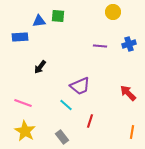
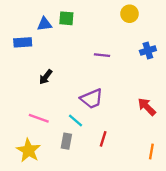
purple line: (100, 46) -> (102, 55), moved
pink line: (23, 103) -> (39, 118), moved
gray rectangle: (62, 137) -> (66, 141), moved, turned 48

